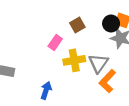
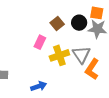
black circle: (111, 24) -> (79, 23), moved
blue arrow: (46, 90) -> (39, 86), turned 63

